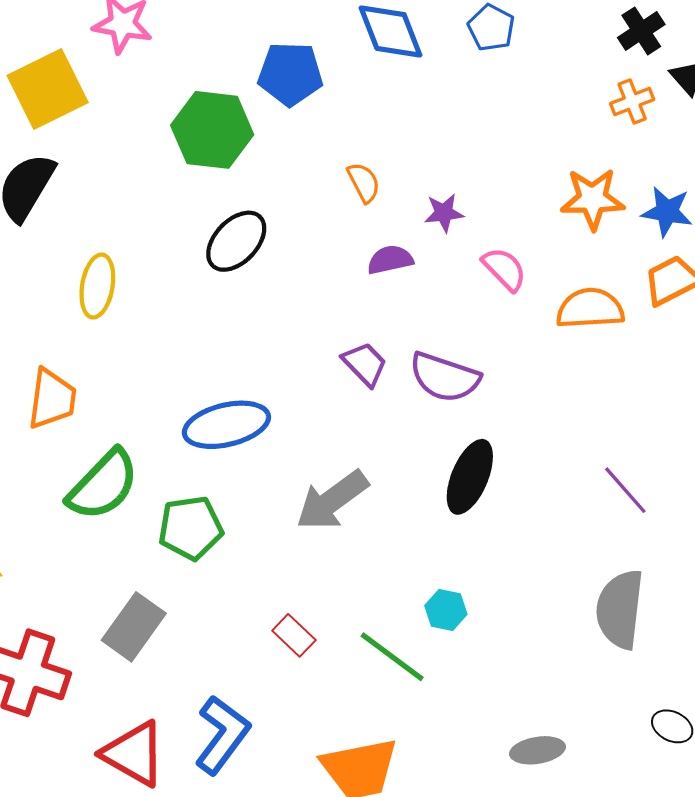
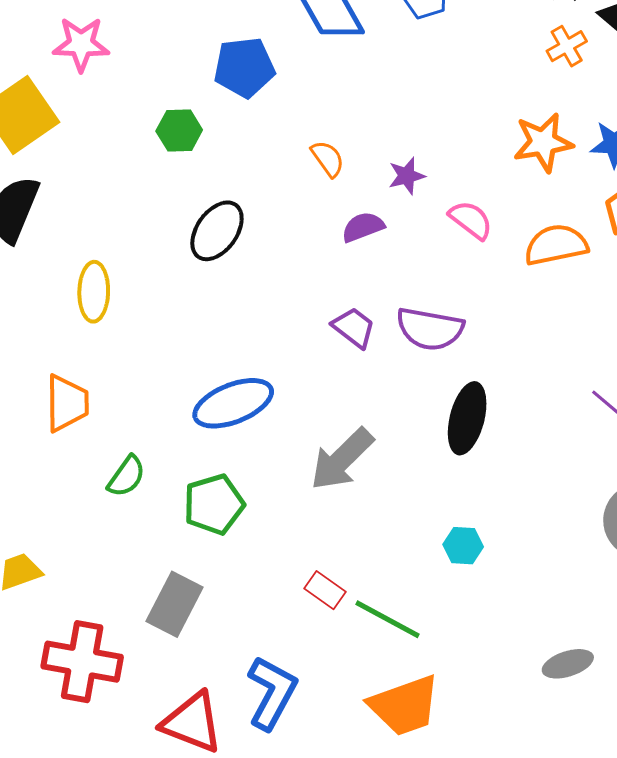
green hexagon: (212, 130) -> (179, 131), size x0.6
green semicircle: (103, 485) -> (126, 476), size x0.6
green line: (392, 657) -> (387, 619), moved

